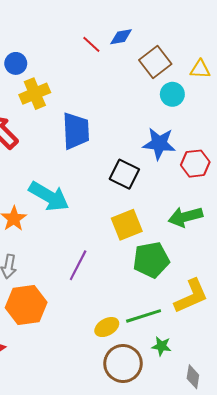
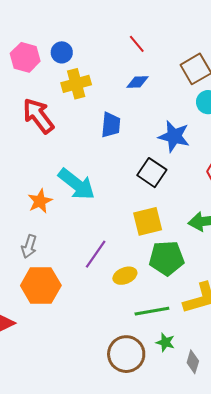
blue diamond: (121, 37) -> (137, 82), moved
blue trapezoid: (76, 131) -> (111, 125), size x0.7
blue star: (159, 144) -> (174, 136), moved
yellow ellipse: (107, 327) -> (125, 276), moved
gray diamond: (193, 377) -> (193, 362), moved

